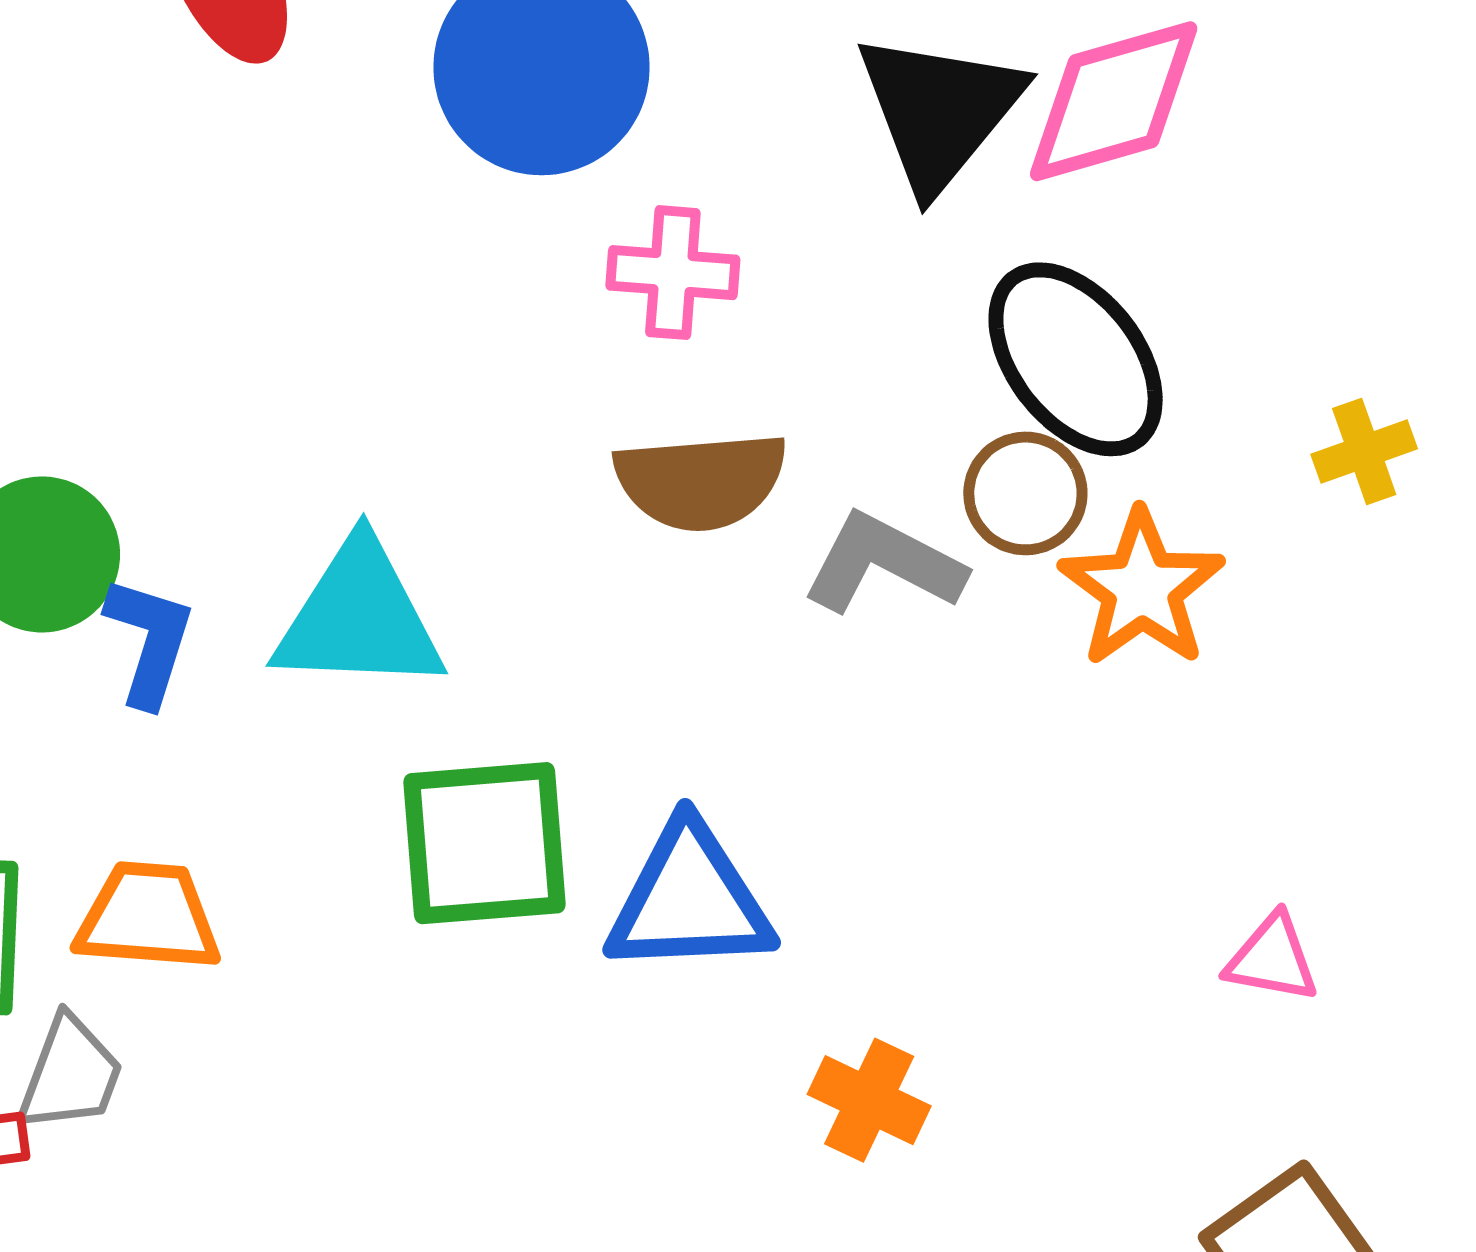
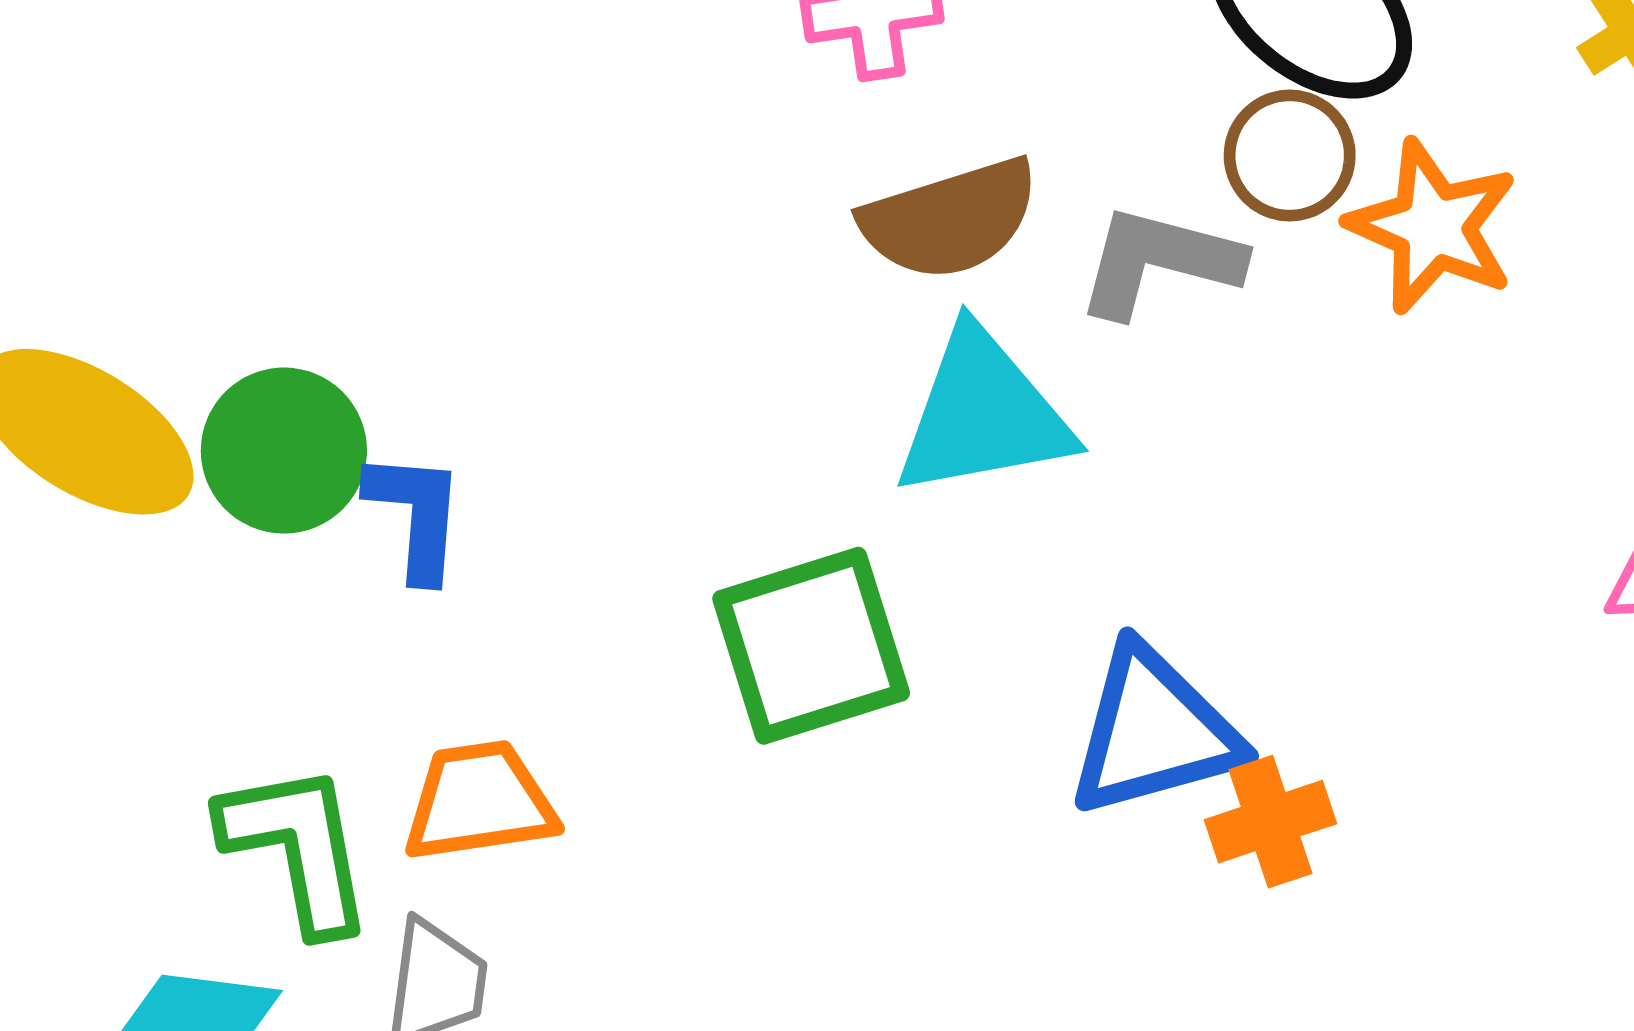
cyan triangle: (359, 617) -> (983, 414), moved
blue triangle: (689, 900) -> (1154, 731), moved
orange cross: (869, 1100) -> (1271, 822), turned -31

